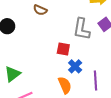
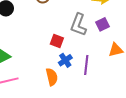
purple line: (95, 80) -> (86, 65), moved

